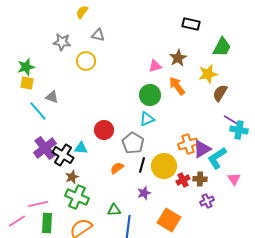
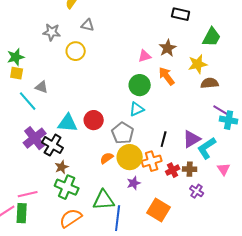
brown semicircle: (220, 93) -> (210, 83), turned 54
orange cross: (188, 144) -> (152, 161), moved
cyan triangle: (81, 148) -> (68, 123), moved, size x1.5
black line: (142, 165) -> (164, 139), moved
yellow circle: (164, 166) -> (130, 157), moved
purple cross: (207, 201) -> (197, 191), turned -32
green triangle: (114, 210) -> (104, 200), size x1.6
green rectangle: (47, 223) -> (22, 213), moved

